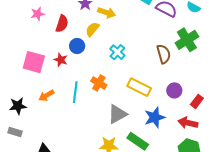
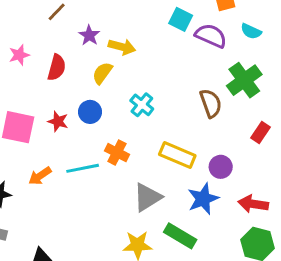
blue circle: (77, 46) -> (90, 112), moved
purple circle: (174, 90) -> (221, 167), moved
cyan line: (75, 92) -> (83, 168), turned 75
red rectangle: (197, 101) -> (260, 132), moved

